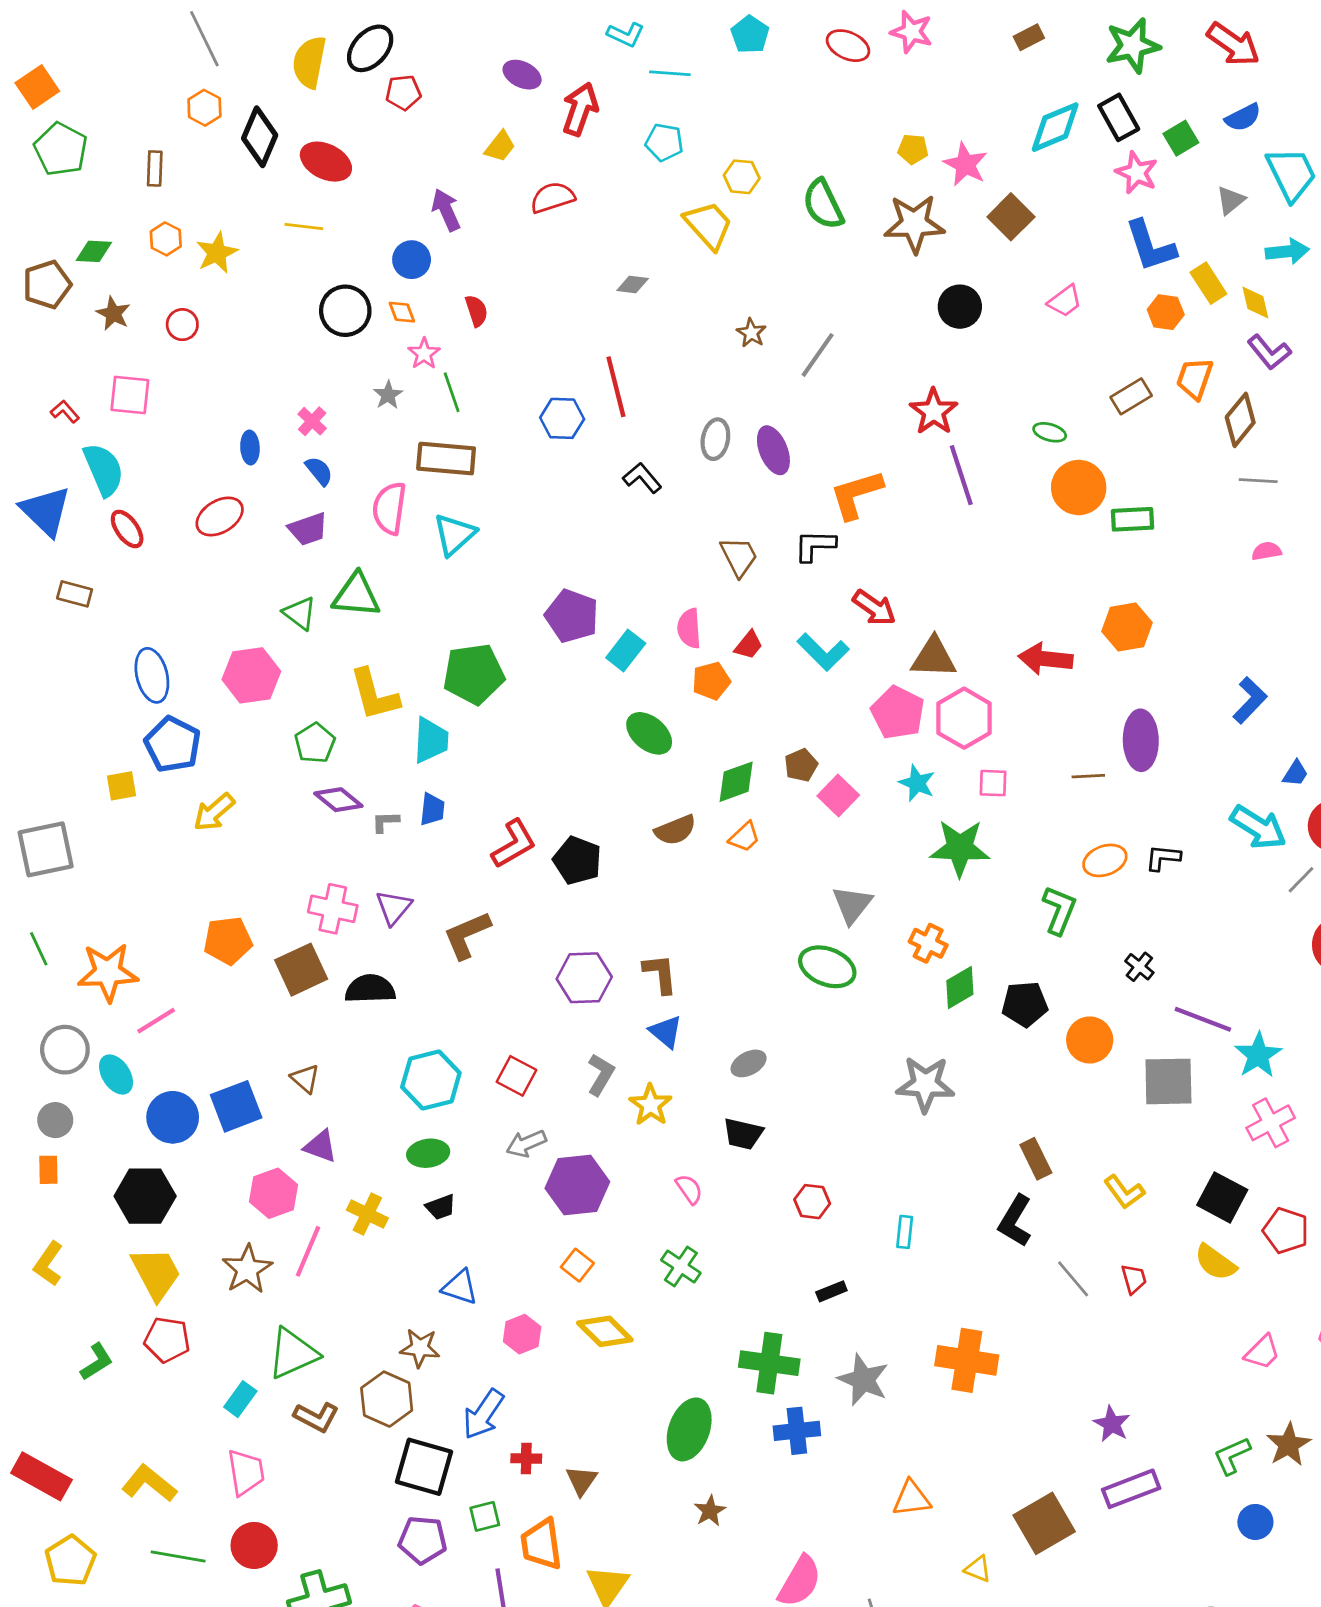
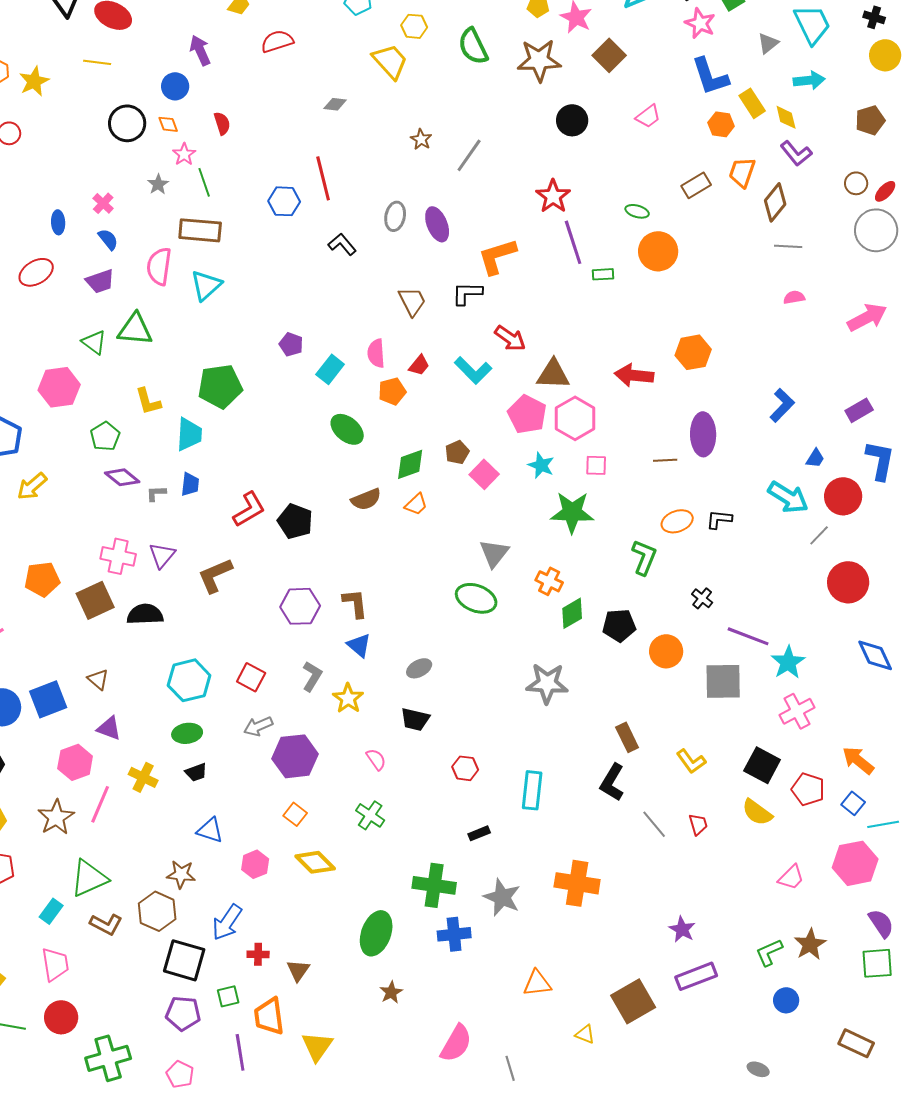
green rectangle: (1133, 519) -> (603, 274), moved, size x0.7
purple pentagon: (572, 616) -> (291, 344), size x0.6
yellow L-shape: (374, 695) -> (148, 401), size x0.7
cyan rectangle: (905, 1232) -> (532, 790), size x1.6

